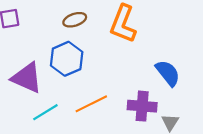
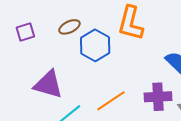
brown ellipse: (75, 20) -> (69, 27), moved
blue hexagon: (67, 59) -> (95, 45), moved

